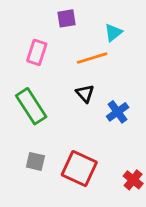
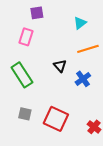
purple square: (67, 18) -> (37, 13), moved
orange line: (92, 58) -> (88, 49), moved

